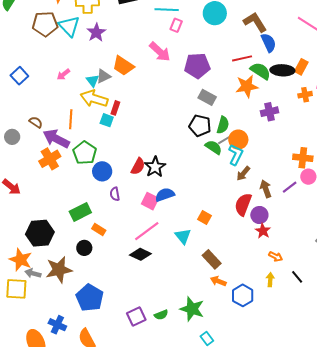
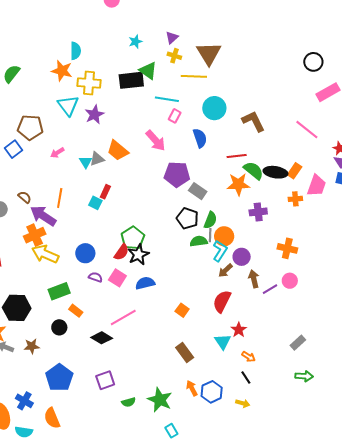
brown pentagon: (45, 24) -> (30, 127), moved
blue semicircle: (269, 43) -> (200, 138), moved
purple pentagon: (197, 66) -> (177, 174), moved
yellow arrow: (94, 99) -> (45, 254), moved
gray line: (224, 140) -> (210, 235), turned -64
green semicircle: (214, 147) -> (199, 241), turned -48
green pentagon: (85, 153) -> (133, 238), moved
orange cross: (303, 158) -> (287, 248), moved
brown arrow: (266, 189) -> (254, 279), moved
purple semicircle: (115, 194) -> (95, 277), turned 112
pink square: (150, 201) -> (117, 278), moved
purple circle: (259, 215) -> (242, 257), moved
cyan triangle: (183, 236) -> (223, 342), moved
black diamond: (140, 254) -> (102, 338), moved
brown star: (59, 270) -> (32, 346), size x0.6
black line: (297, 277) -> (246, 378), moved
yellow arrow: (270, 280) -> (243, 403), moved, turned 96
orange arrow: (218, 281) -> (192, 388), moved, turned 35
purple square: (136, 316) -> (105, 380), moved

